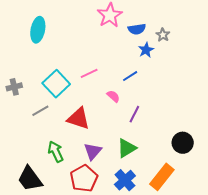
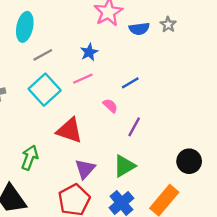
gray star: (163, 35) -> (168, 25), moved
blue star: (146, 50) -> (89, 52), moved
gray line: (40, 111) -> (43, 55), moved
green arrow: (56, 152) -> (30, 158), moved, turned 45

